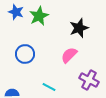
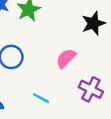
black star: (79, 28) -> (93, 23), moved

